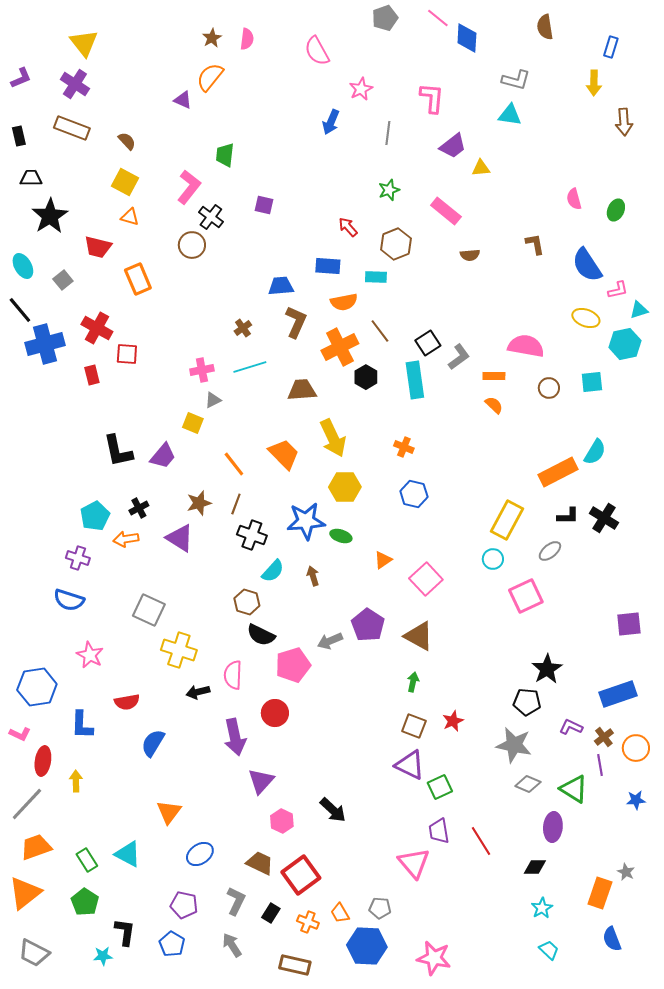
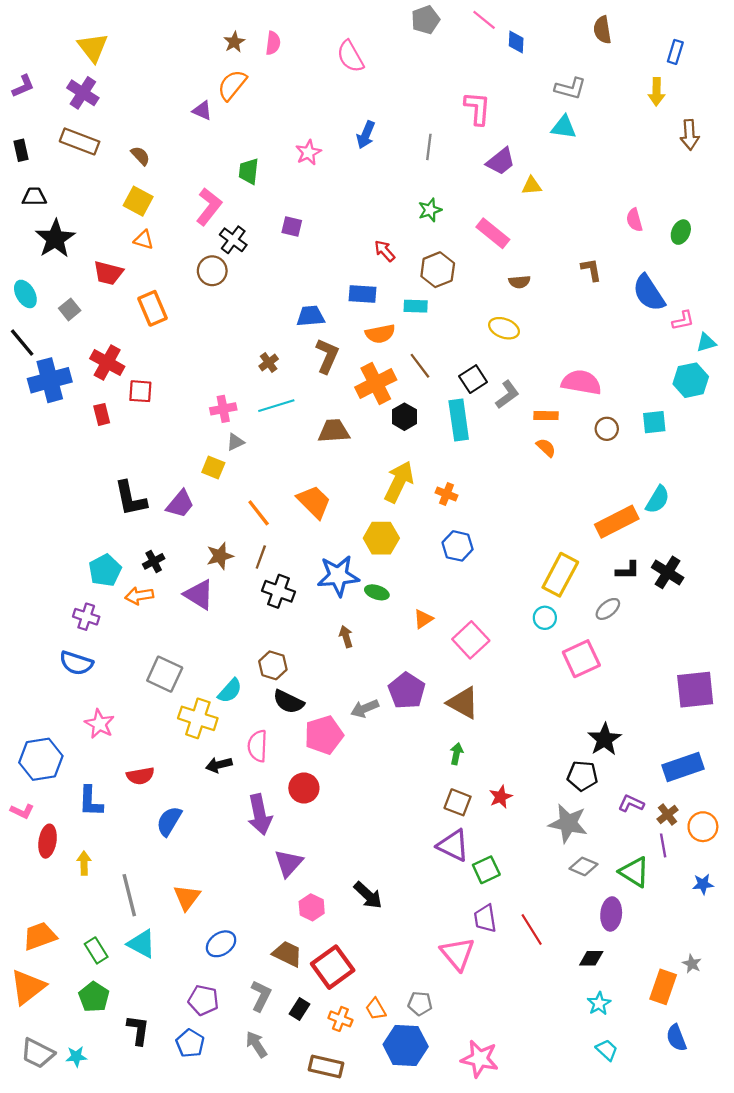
blue diamond: (467, 38) -> (516, 42), size x0.7
pink star: (361, 89) -> (308, 152), moved
yellow ellipse: (586, 318) -> (504, 328), moved
yellow arrow: (333, 438) -> (399, 482), moved, turned -129
cyan semicircle: (273, 571) -> (230, 691), moved
purple square: (629, 624) -> (695, 690), size x1.4
gray line: (27, 804) -> (129, 895), moved, turned -57
cyan star: (103, 956) -> (76, 1057), moved

